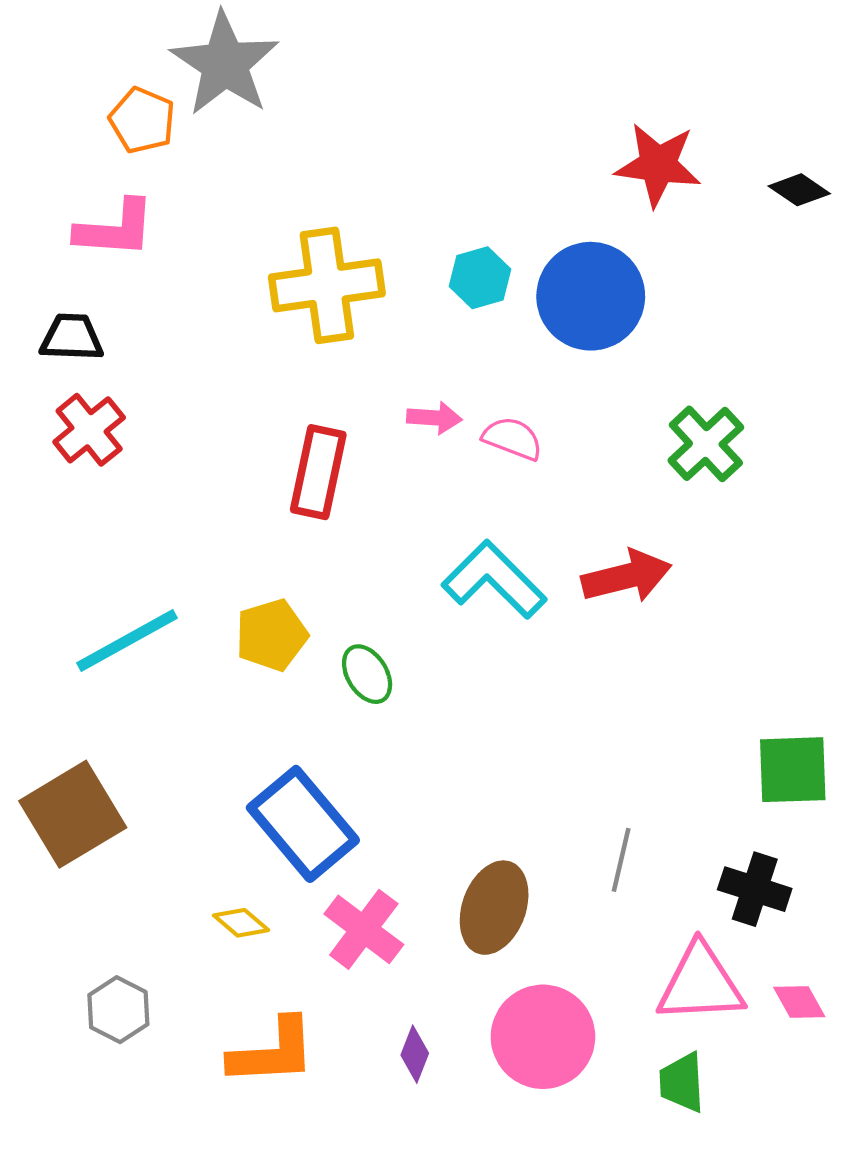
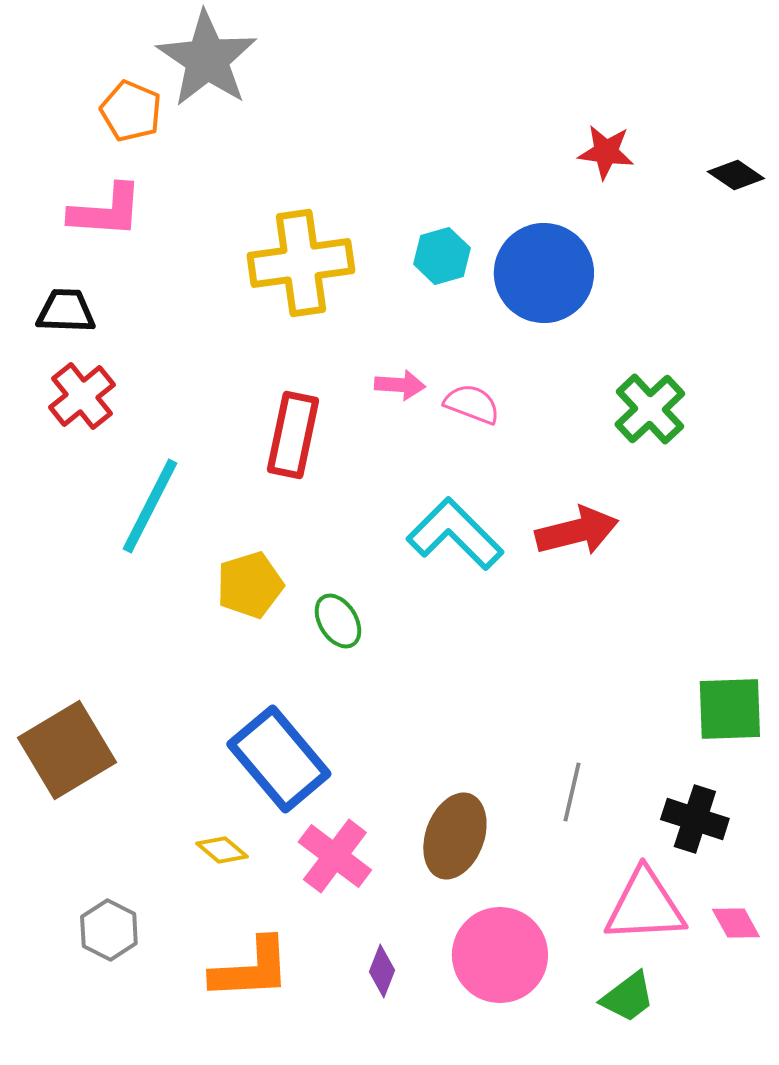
red star: (658, 165) -> (606, 152), size x0.7
cyan line: (127, 640) -> (150, 506), moved, turned -34
green trapezoid: (682, 1082) -> (628, 997), turned -124

